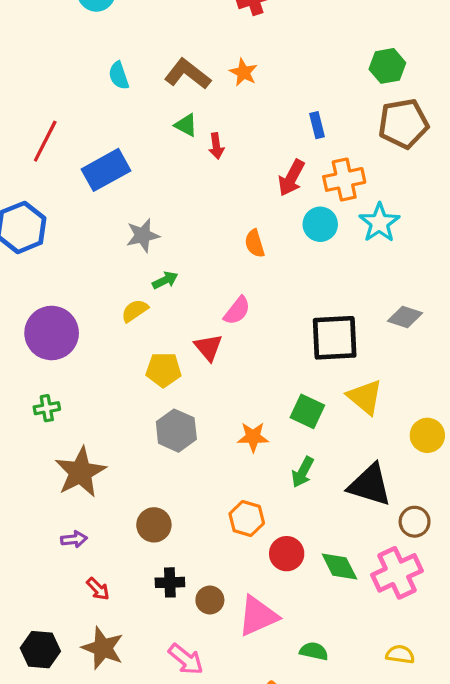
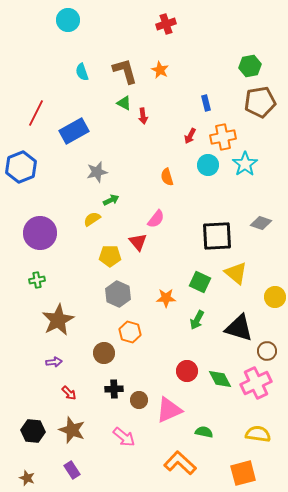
brown L-shape: (188, 74) -> (125, 71), turned 36
red arrow: (291, 178) -> (190, 136), size x0.7
orange hexagon: (247, 518) -> (130, 332), moved
yellow semicircle: (400, 654) -> (258, 434), size x1.4

